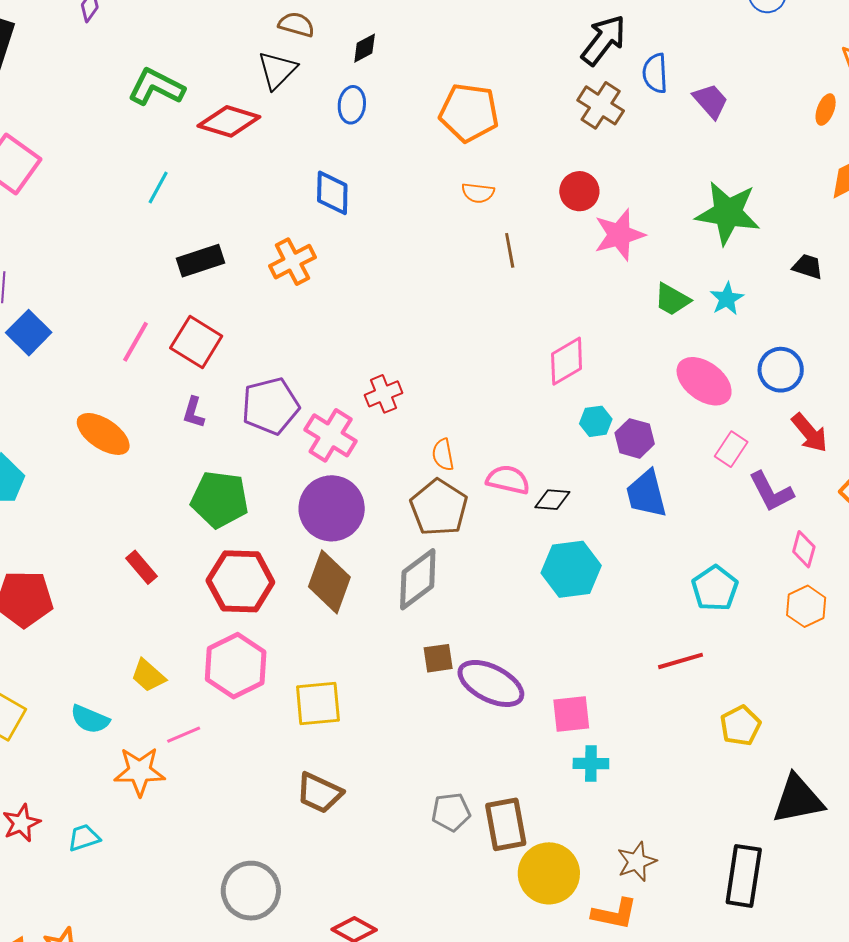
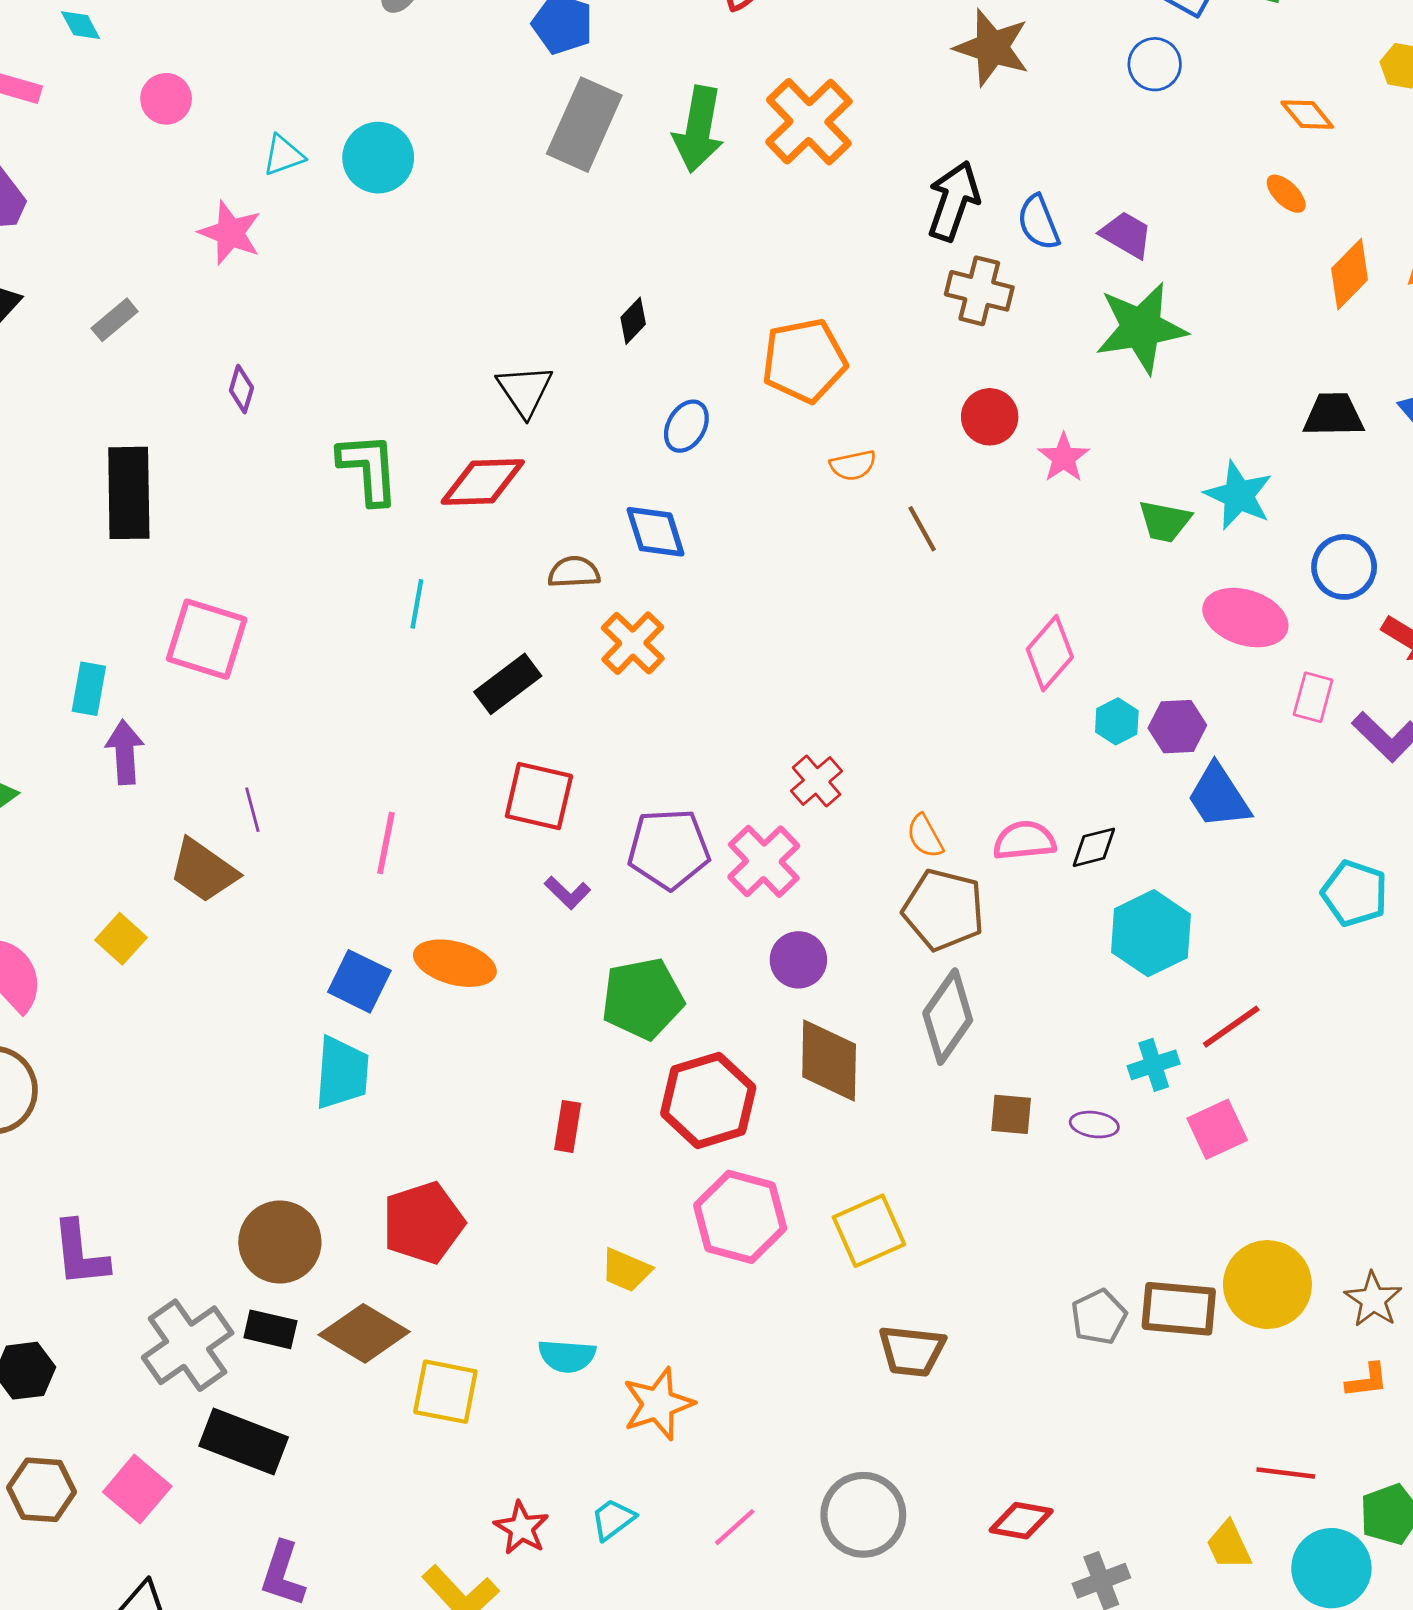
brown semicircle: (296, 24) -> (574, 572), moved
green L-shape: (156, 87) -> (369, 469), turned 78
blue ellipse: (352, 105) -> (686, 426), moved, turned 42
orange ellipse: (826, 109) -> (1286, 194), turned -48
green star: (728, 213) -> (1141, 328), moved
pink star: (619, 235) -> (1064, 458), size x0.7
black trapezoid: (808, 267) -> (1333, 415), size x1.4
cyan star: (727, 299) -> (1239, 495), size x1.4
blue square: (29, 333) -> (359, 981), moved
pink line: (136, 342) -> (386, 843), moved
purple pentagon: (270, 406) -> (669, 849), turned 30
purple L-shape: (193, 412) -> (567, 893), turned -44
pink cross: (331, 435) -> (764, 861), turned 33
purple circle: (332, 508) -> (798, 960), size x0.6
red rectangle: (141, 567) -> (568, 1126), turned 68
brown square: (438, 658) -> (1011, 1114), turned 32
red line: (681, 661) -> (1231, 1027), moved
purple ellipse: (491, 683) -> (1094, 1125), size x0.5
pink line: (184, 735) -> (735, 1527), moved
cyan cross: (591, 764) -> (1154, 1065), moved
brown rectangle: (506, 824) -> (1179, 1309), turned -56
yellow circle: (549, 873) -> (1267, 1285), moved
orange L-shape: (614, 914) -> (1367, 1380), size x0.7

